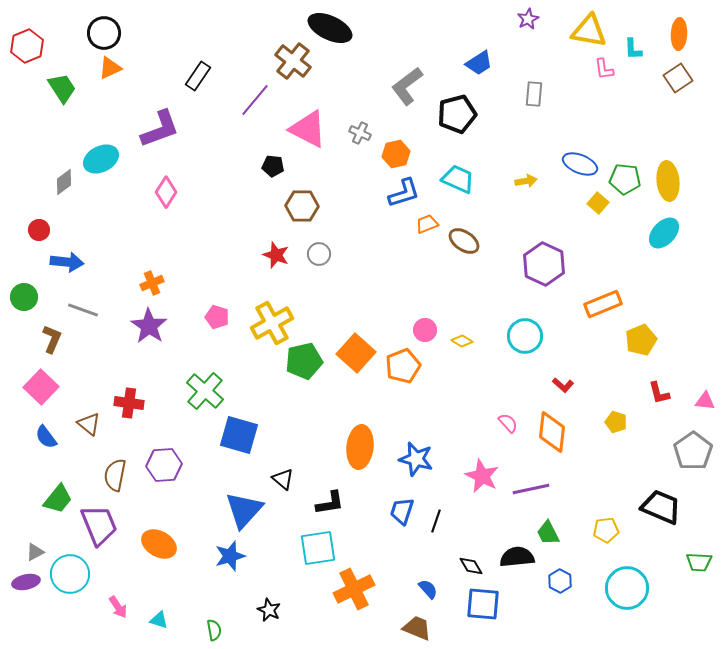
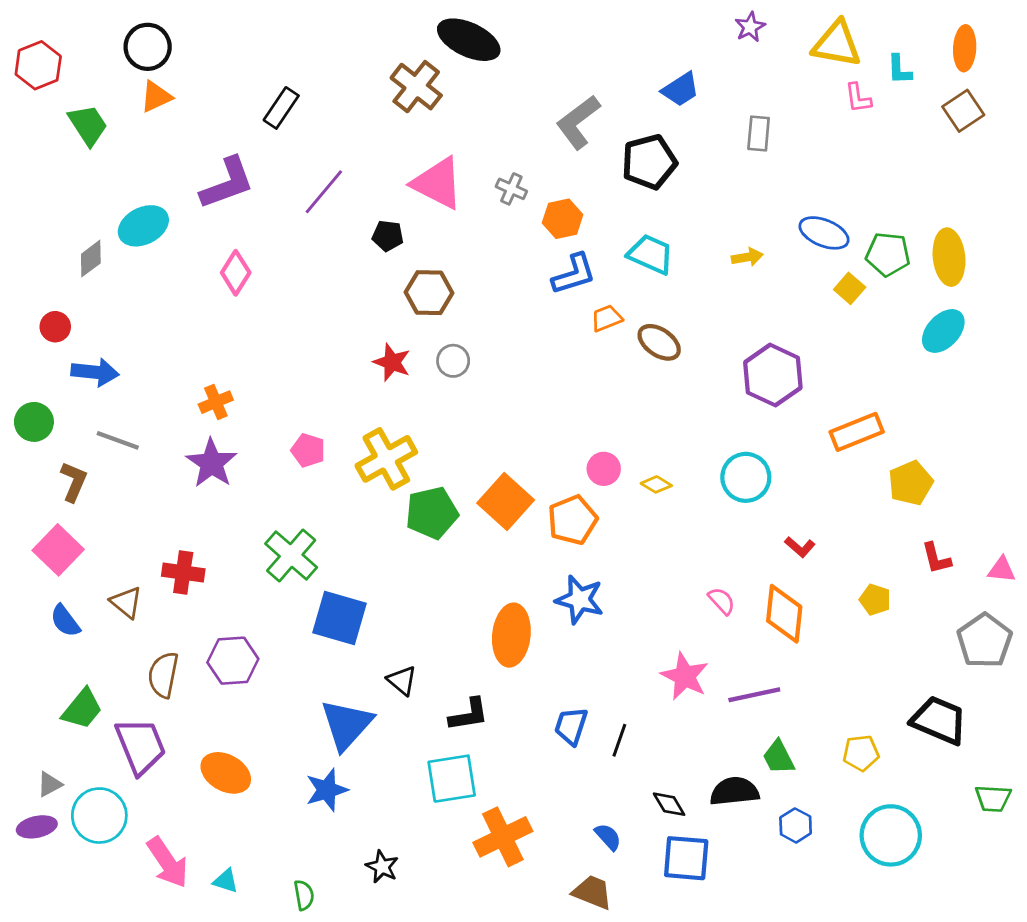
purple line: (255, 100) -> (324, 192), moved
blue star: (416, 459) -> (580, 600), moved
pink arrow: (118, 607) -> (168, 862), size x1.6

